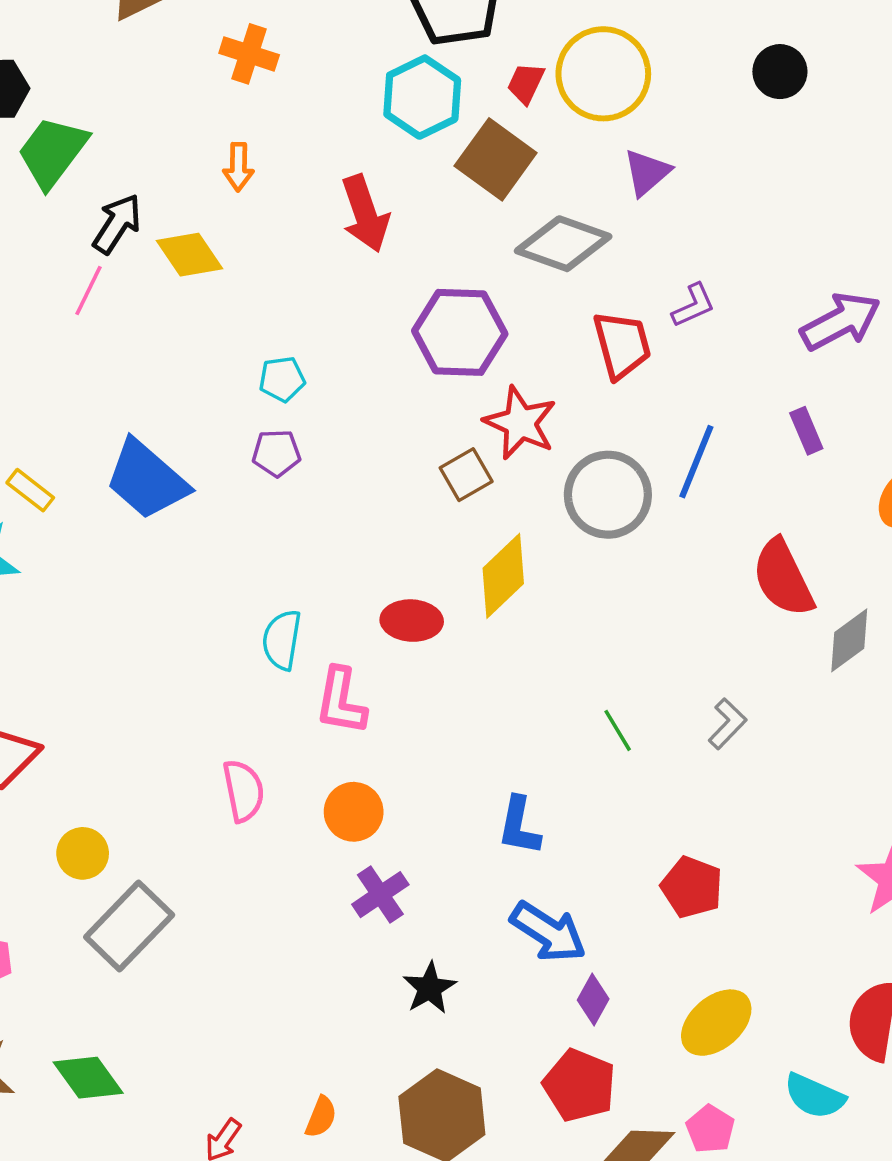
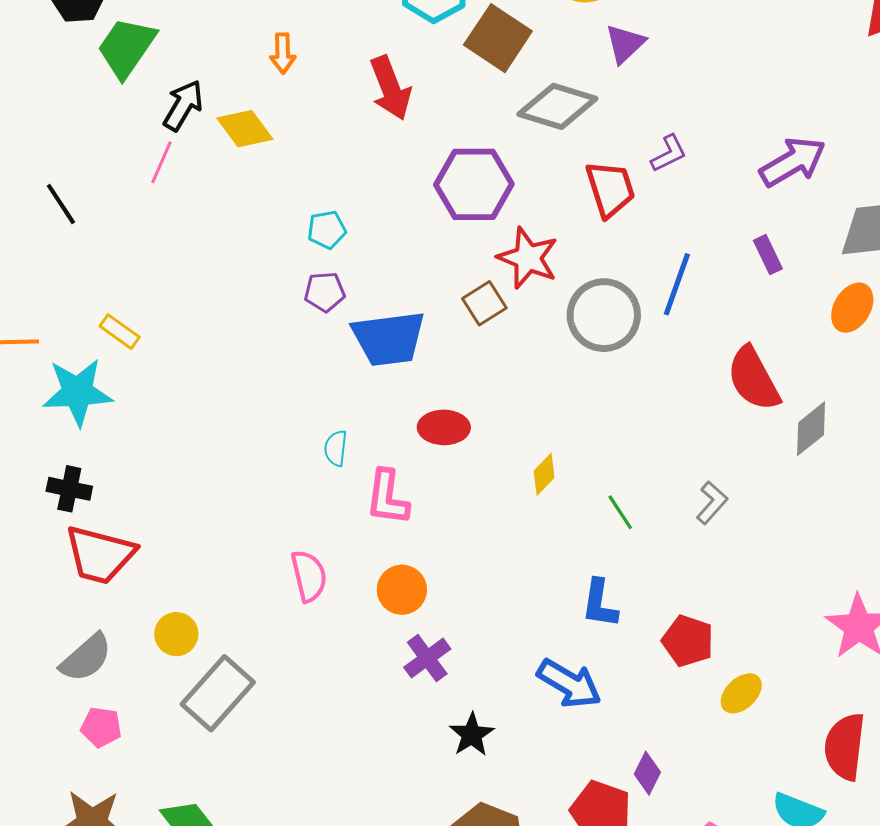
blue trapezoid: (147, 480) -> (389, 339), moved, turned -46
yellow diamond: (503, 576) -> (544, 474), moved, size x0.6
cyan semicircle: (282, 640) -> (336, 448), size x0.7
blue L-shape: (519, 826) -> (600, 604), moved
purple diamond: (593, 999) -> (647, 773), moved
yellow ellipse: (716, 1023) -> (741, 693), moved, size x0.7

